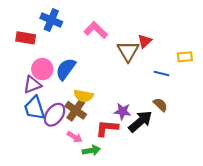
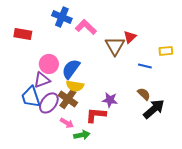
blue cross: (51, 20) -> (62, 17), moved
pink circle: (42, 69) -> (49, 64), moved
blue semicircle: (66, 69) -> (71, 69), moved
purple triangle: (32, 85) -> (42, 80), moved
black arrow: (140, 121) -> (154, 109), moved

